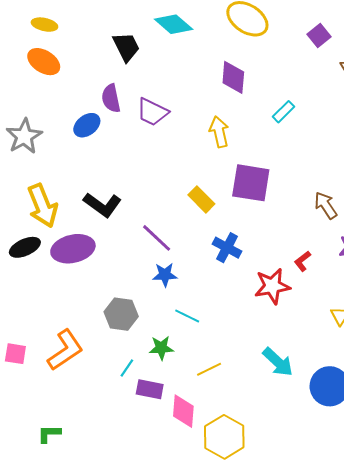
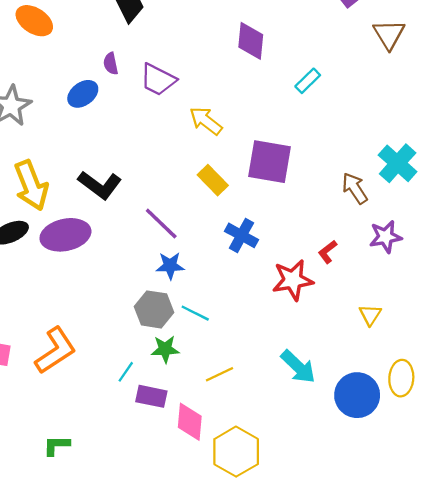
purple semicircle: (111, 98) -> (111, 64), size x0.7
yellow arrow: (219, 132) -> (206, 121), moved, turned -40
gray hexagon: (121, 314) -> (154, 309), moved
green L-shape: (49, 434) -> (57, 445), moved

